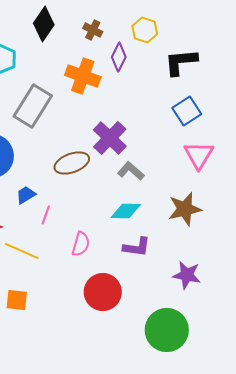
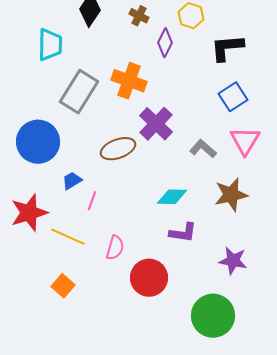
orange cross: (83, 76) -> (129, 81), moved
gray L-shape: (131, 171) -> (203, 149), moved
pink semicircle: (81, 244) -> (115, 248), moved
orange square: (17, 300) -> (63, 286), turned 35

